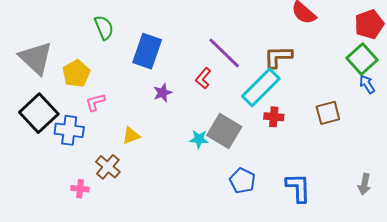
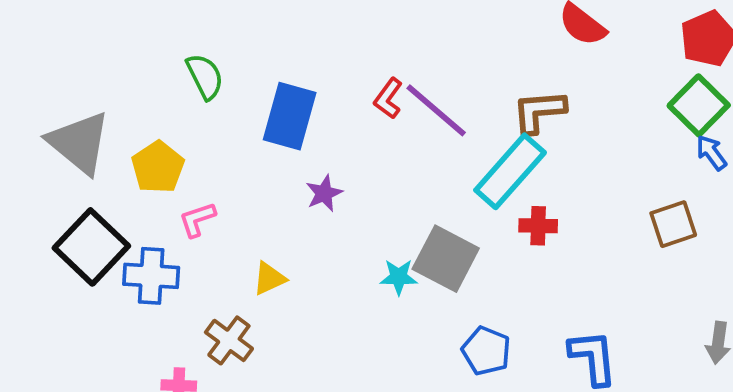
red L-shape: (203, 78) -> (388, 98), moved
brown square: (328, 113) -> (673, 224), moved

